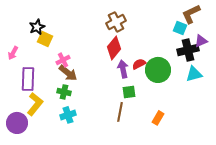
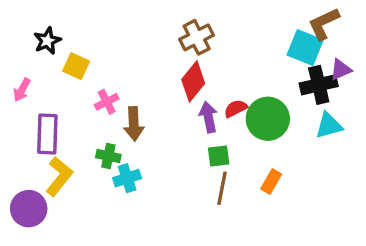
black star: (37, 27) -> (47, 41), moved
cyan square: (180, 28) -> (305, 47), size x1.5
brown arrow: (68, 73) -> (134, 124), moved, turned 48
brown line: (120, 112) -> (222, 188), moved
cyan cross: (68, 115) -> (127, 178), moved
orange rectangle: (158, 118) -> (271, 181), moved

